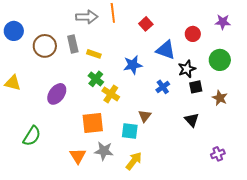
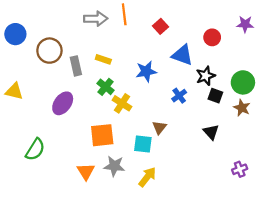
gray rectangle: (73, 44) -> (76, 66), moved
green circle: (220, 60) -> (243, 82), moved
black square: (196, 87) -> (215, 96), turned 32

